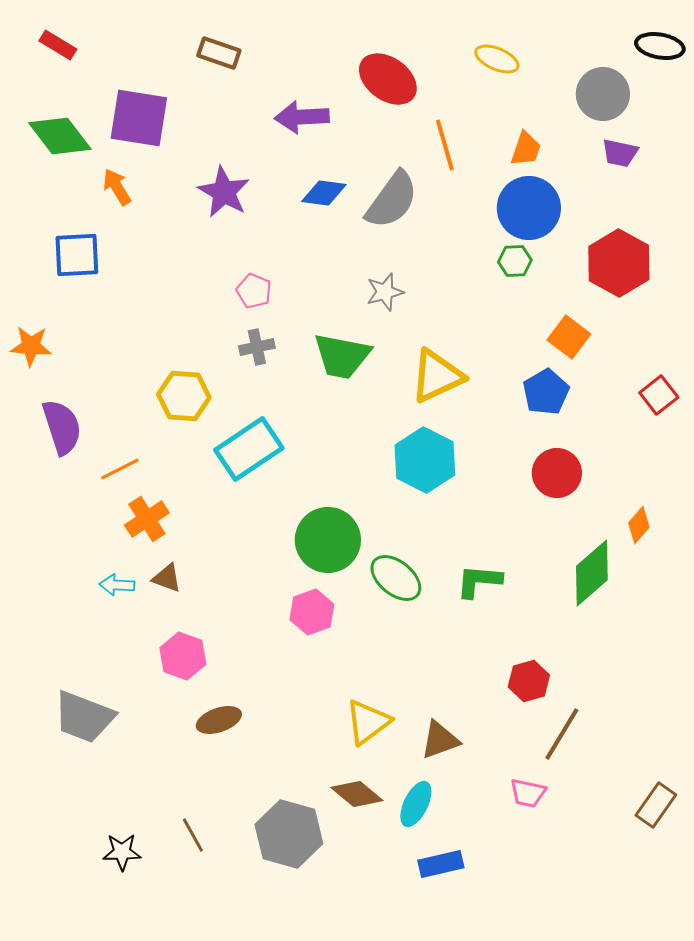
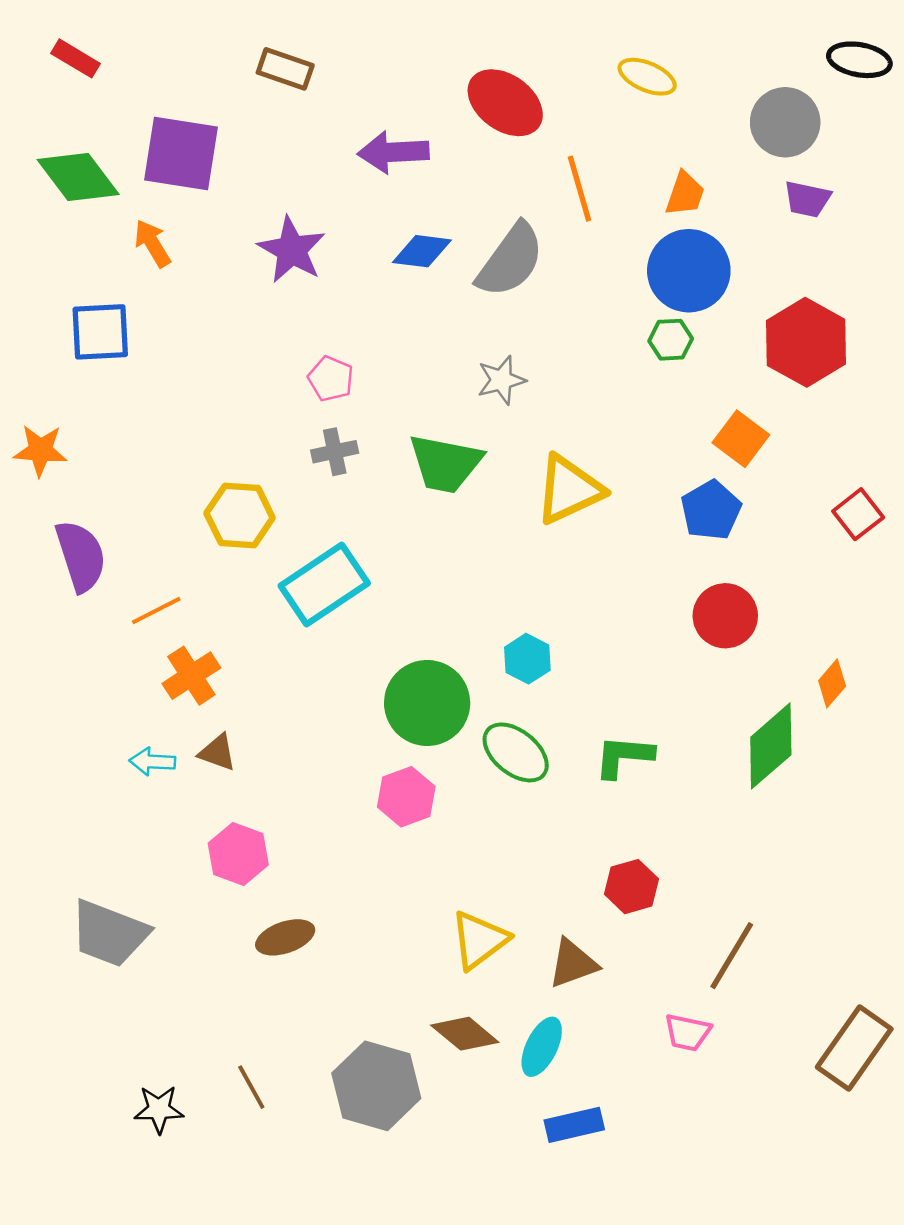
cyan hexagon: (425, 460) -> (527, 659), moved, size x0.6
red hexagon: (529, 681) -> (632, 887), moved
brown rectangle: (656, 805) -> (854, 1048), size x1.4

